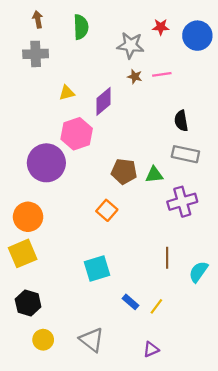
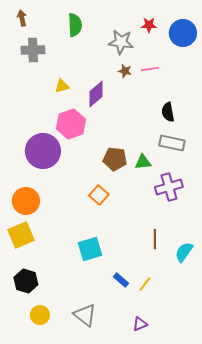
brown arrow: (38, 19) -> (22, 18), moved

